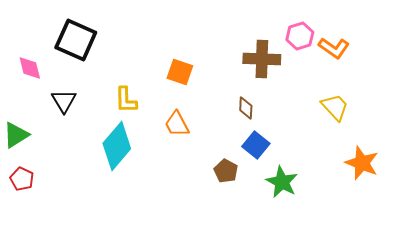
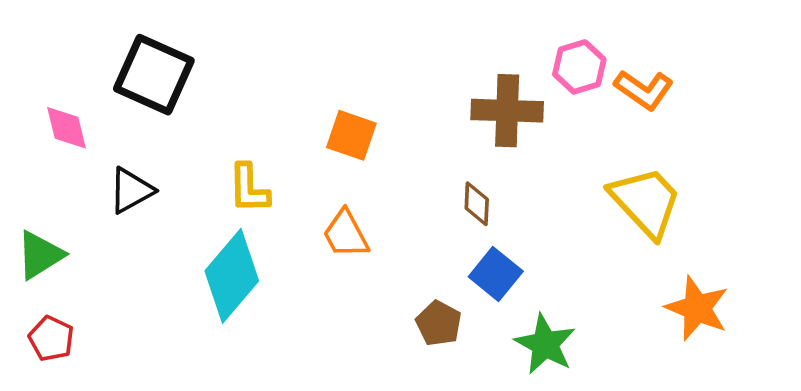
black triangle: (64, 101) -> (131, 190), turned 32
yellow trapezoid: (335, 107) -> (646, 202), size x1.4

